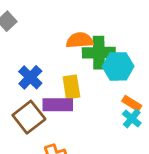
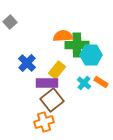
yellow rectangle: (71, 87) -> (57, 70), turned 48
brown square: (29, 117) -> (52, 100), moved
cyan cross: (132, 118) -> (84, 83), moved

